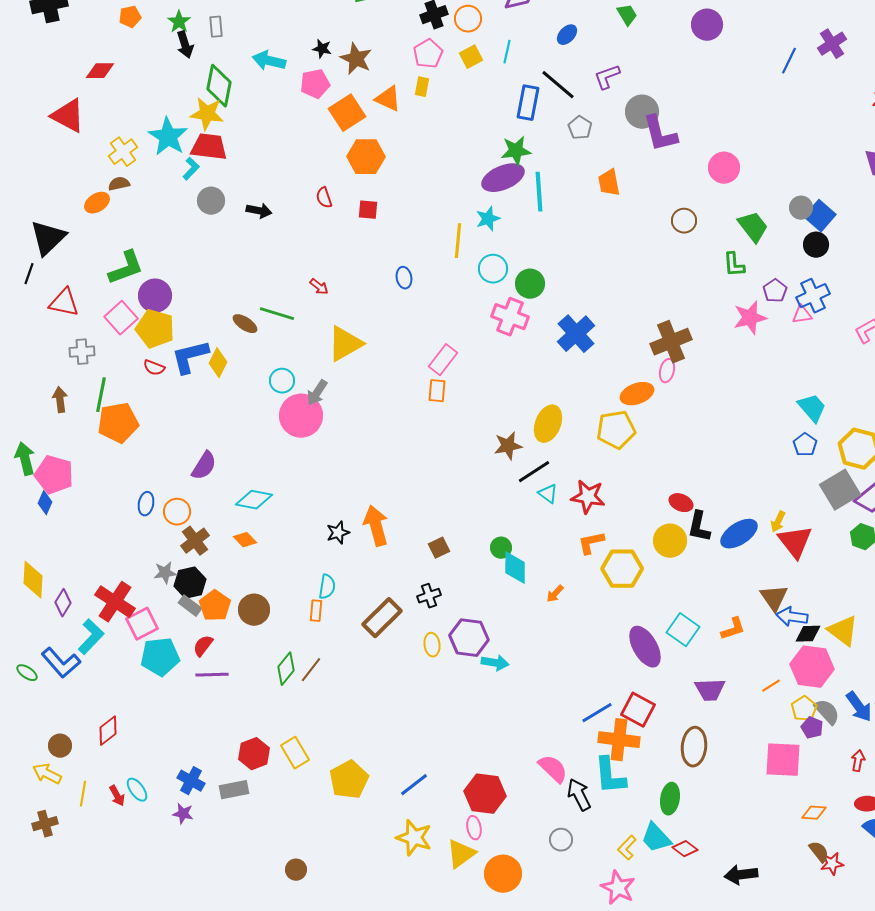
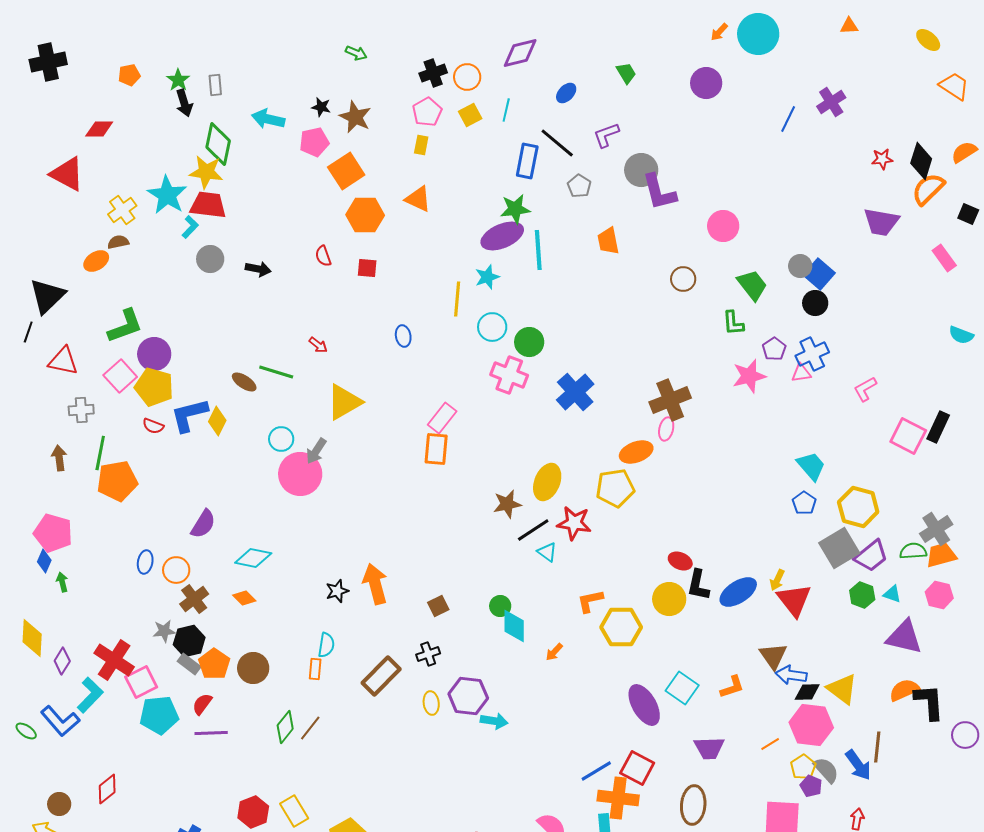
orange triangle: (388, 99) -> (418, 199), moved
orange rectangle: (437, 391) -> (436, 449), size x1.4
green arrow: (25, 459) -> (62, 582), moved, size x0.6
red star: (588, 497) -> (574, 523), moved

